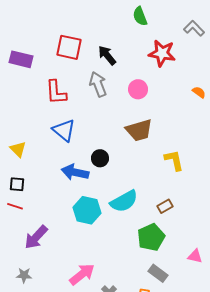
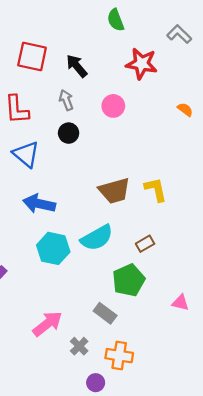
gray arrow: (98, 84) -> (66, 100), size x0.7
brown trapezoid: (139, 130) -> (114, 191), moved
black circle: (100, 158) -> (69, 133), moved
gray rectangle: (158, 273) -> (105, 313), moved

